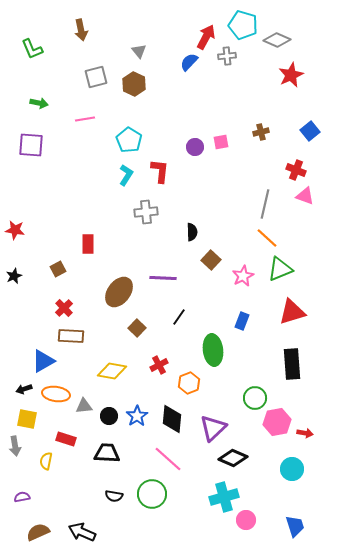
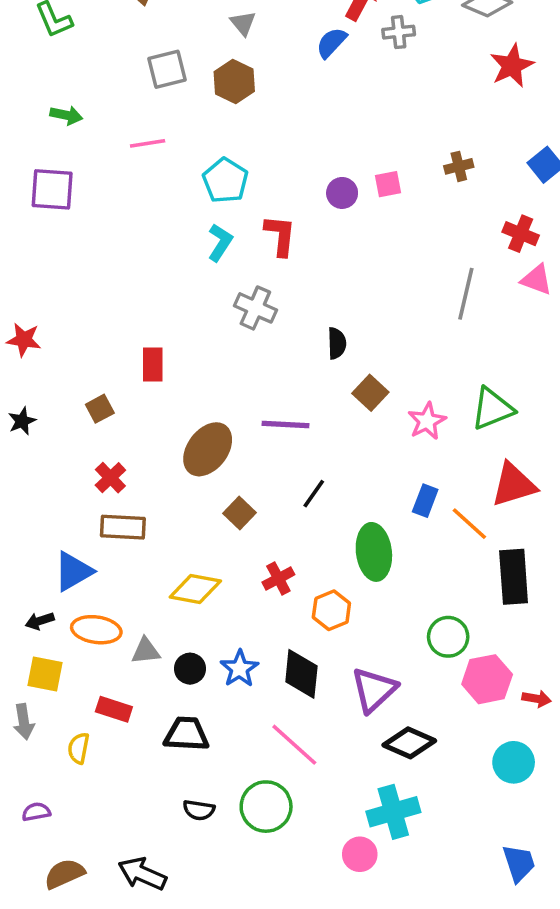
gray cross: (146, 212) -> (255, 308), turned 30
orange line: (267, 238) -> (469, 524), moved
pink circle: (246, 520) -> (360, 854), moved

